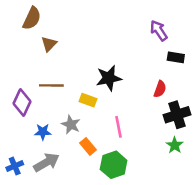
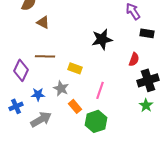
brown triangle: (49, 44) -> (43, 22), turned -48
black star: (109, 78) -> (102, 39), moved
pink line: (118, 127) -> (100, 90), turned 30
blue cross: (15, 166) -> (16, 106), moved

